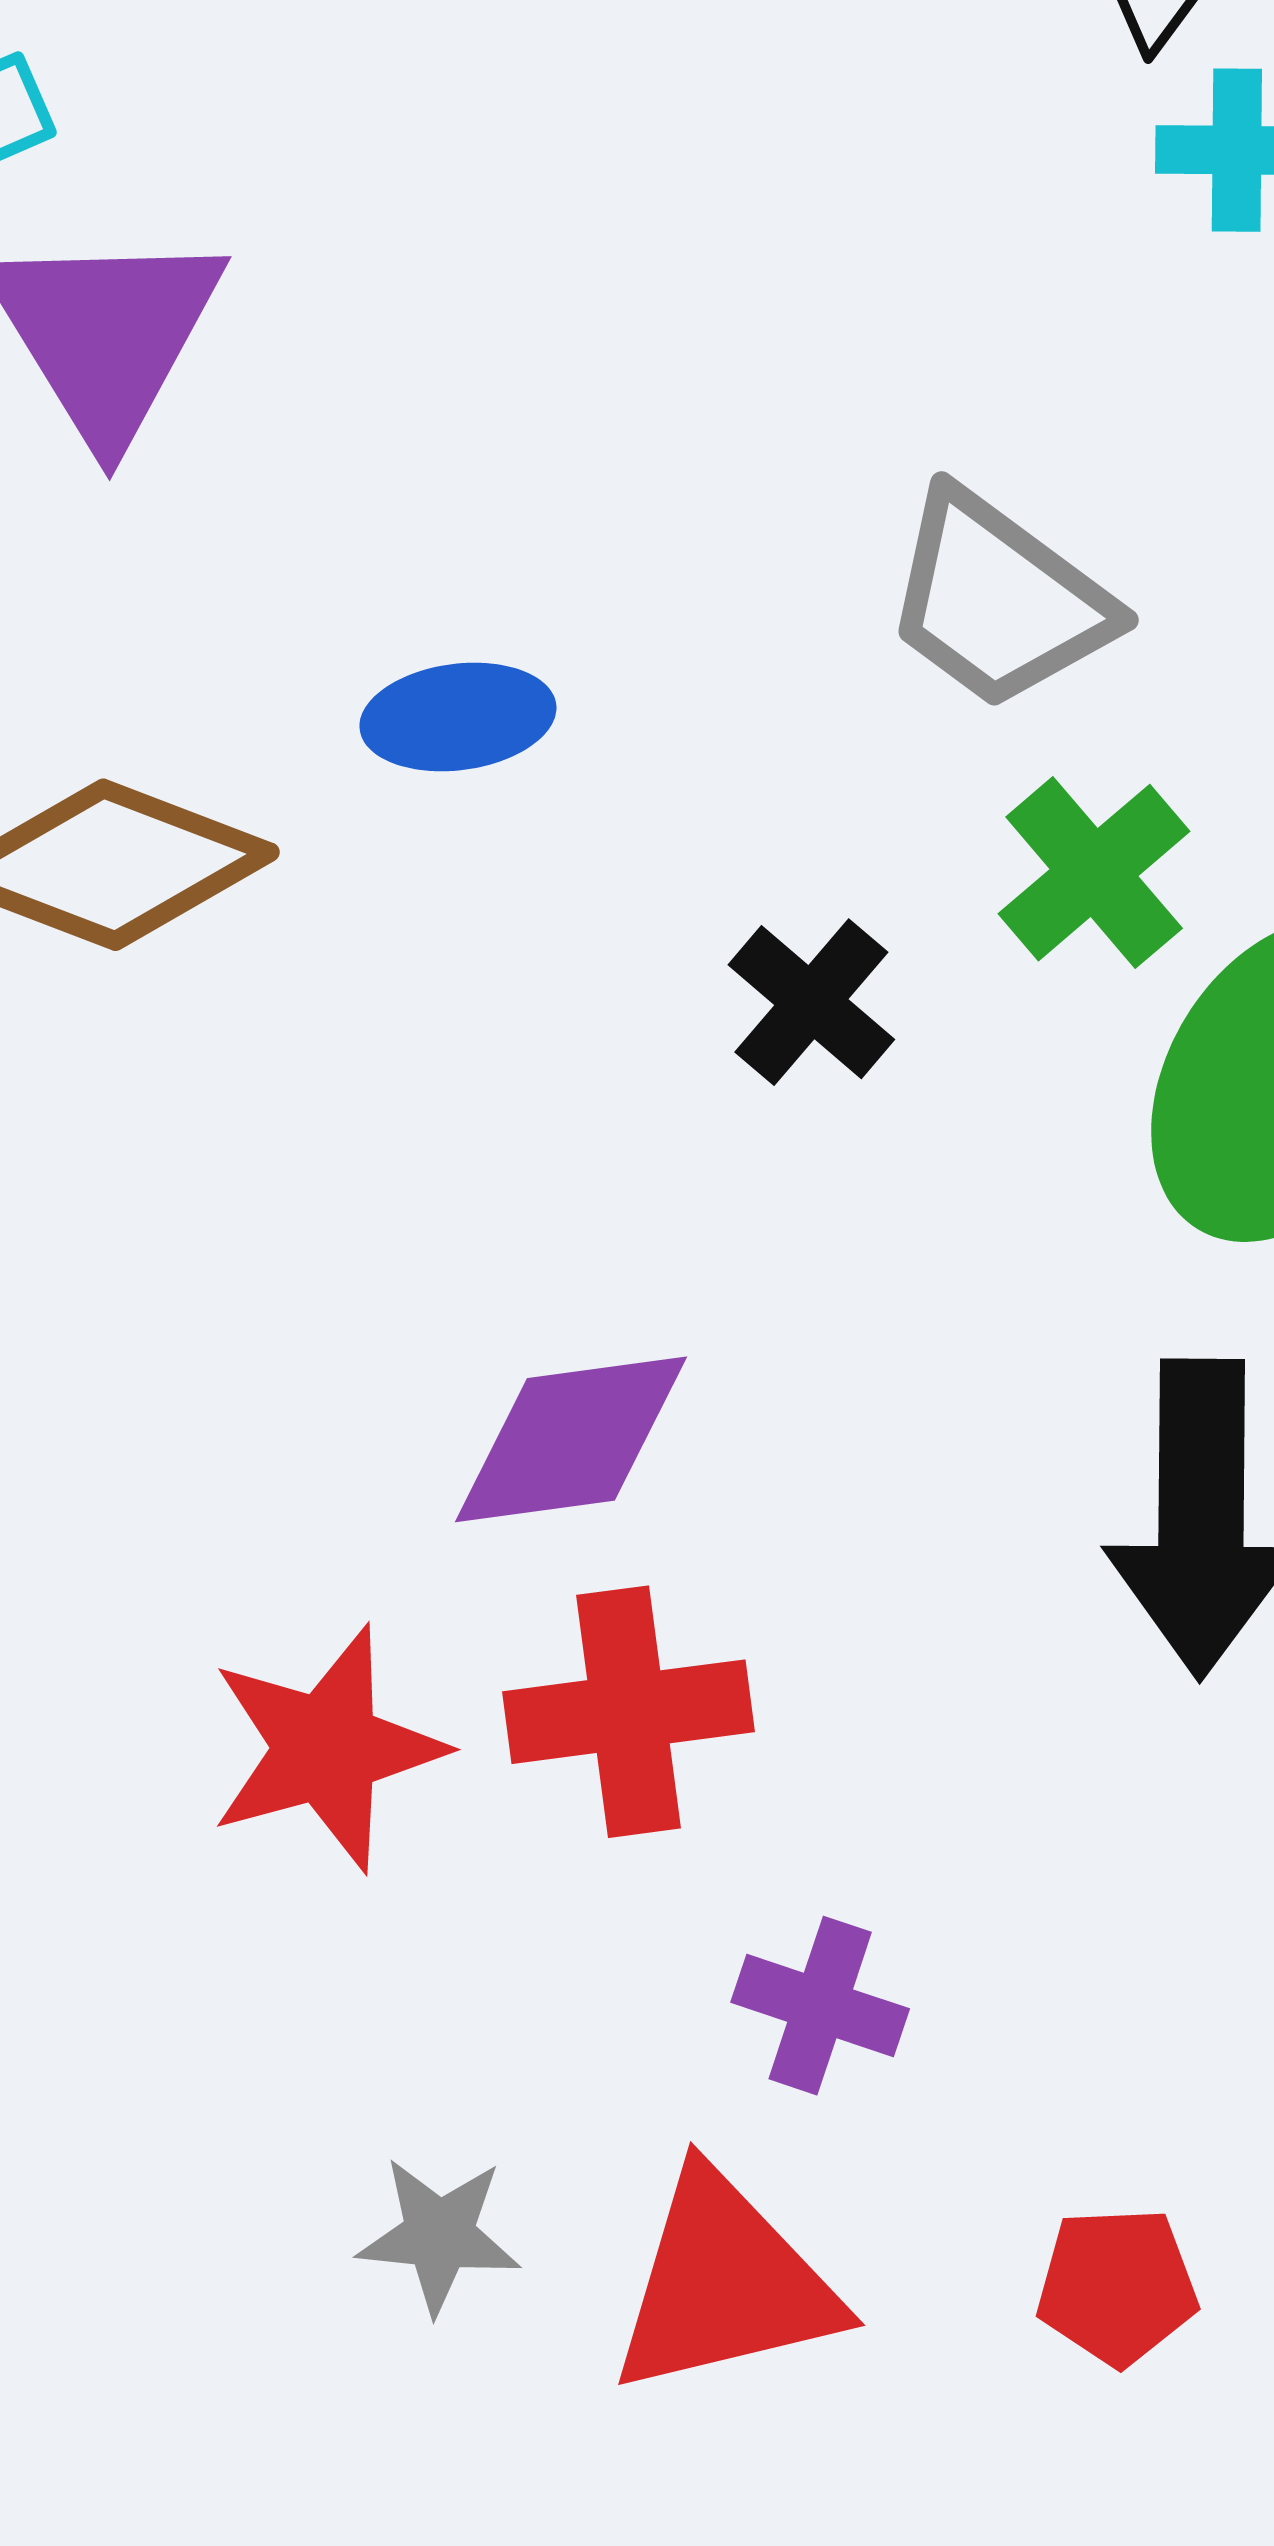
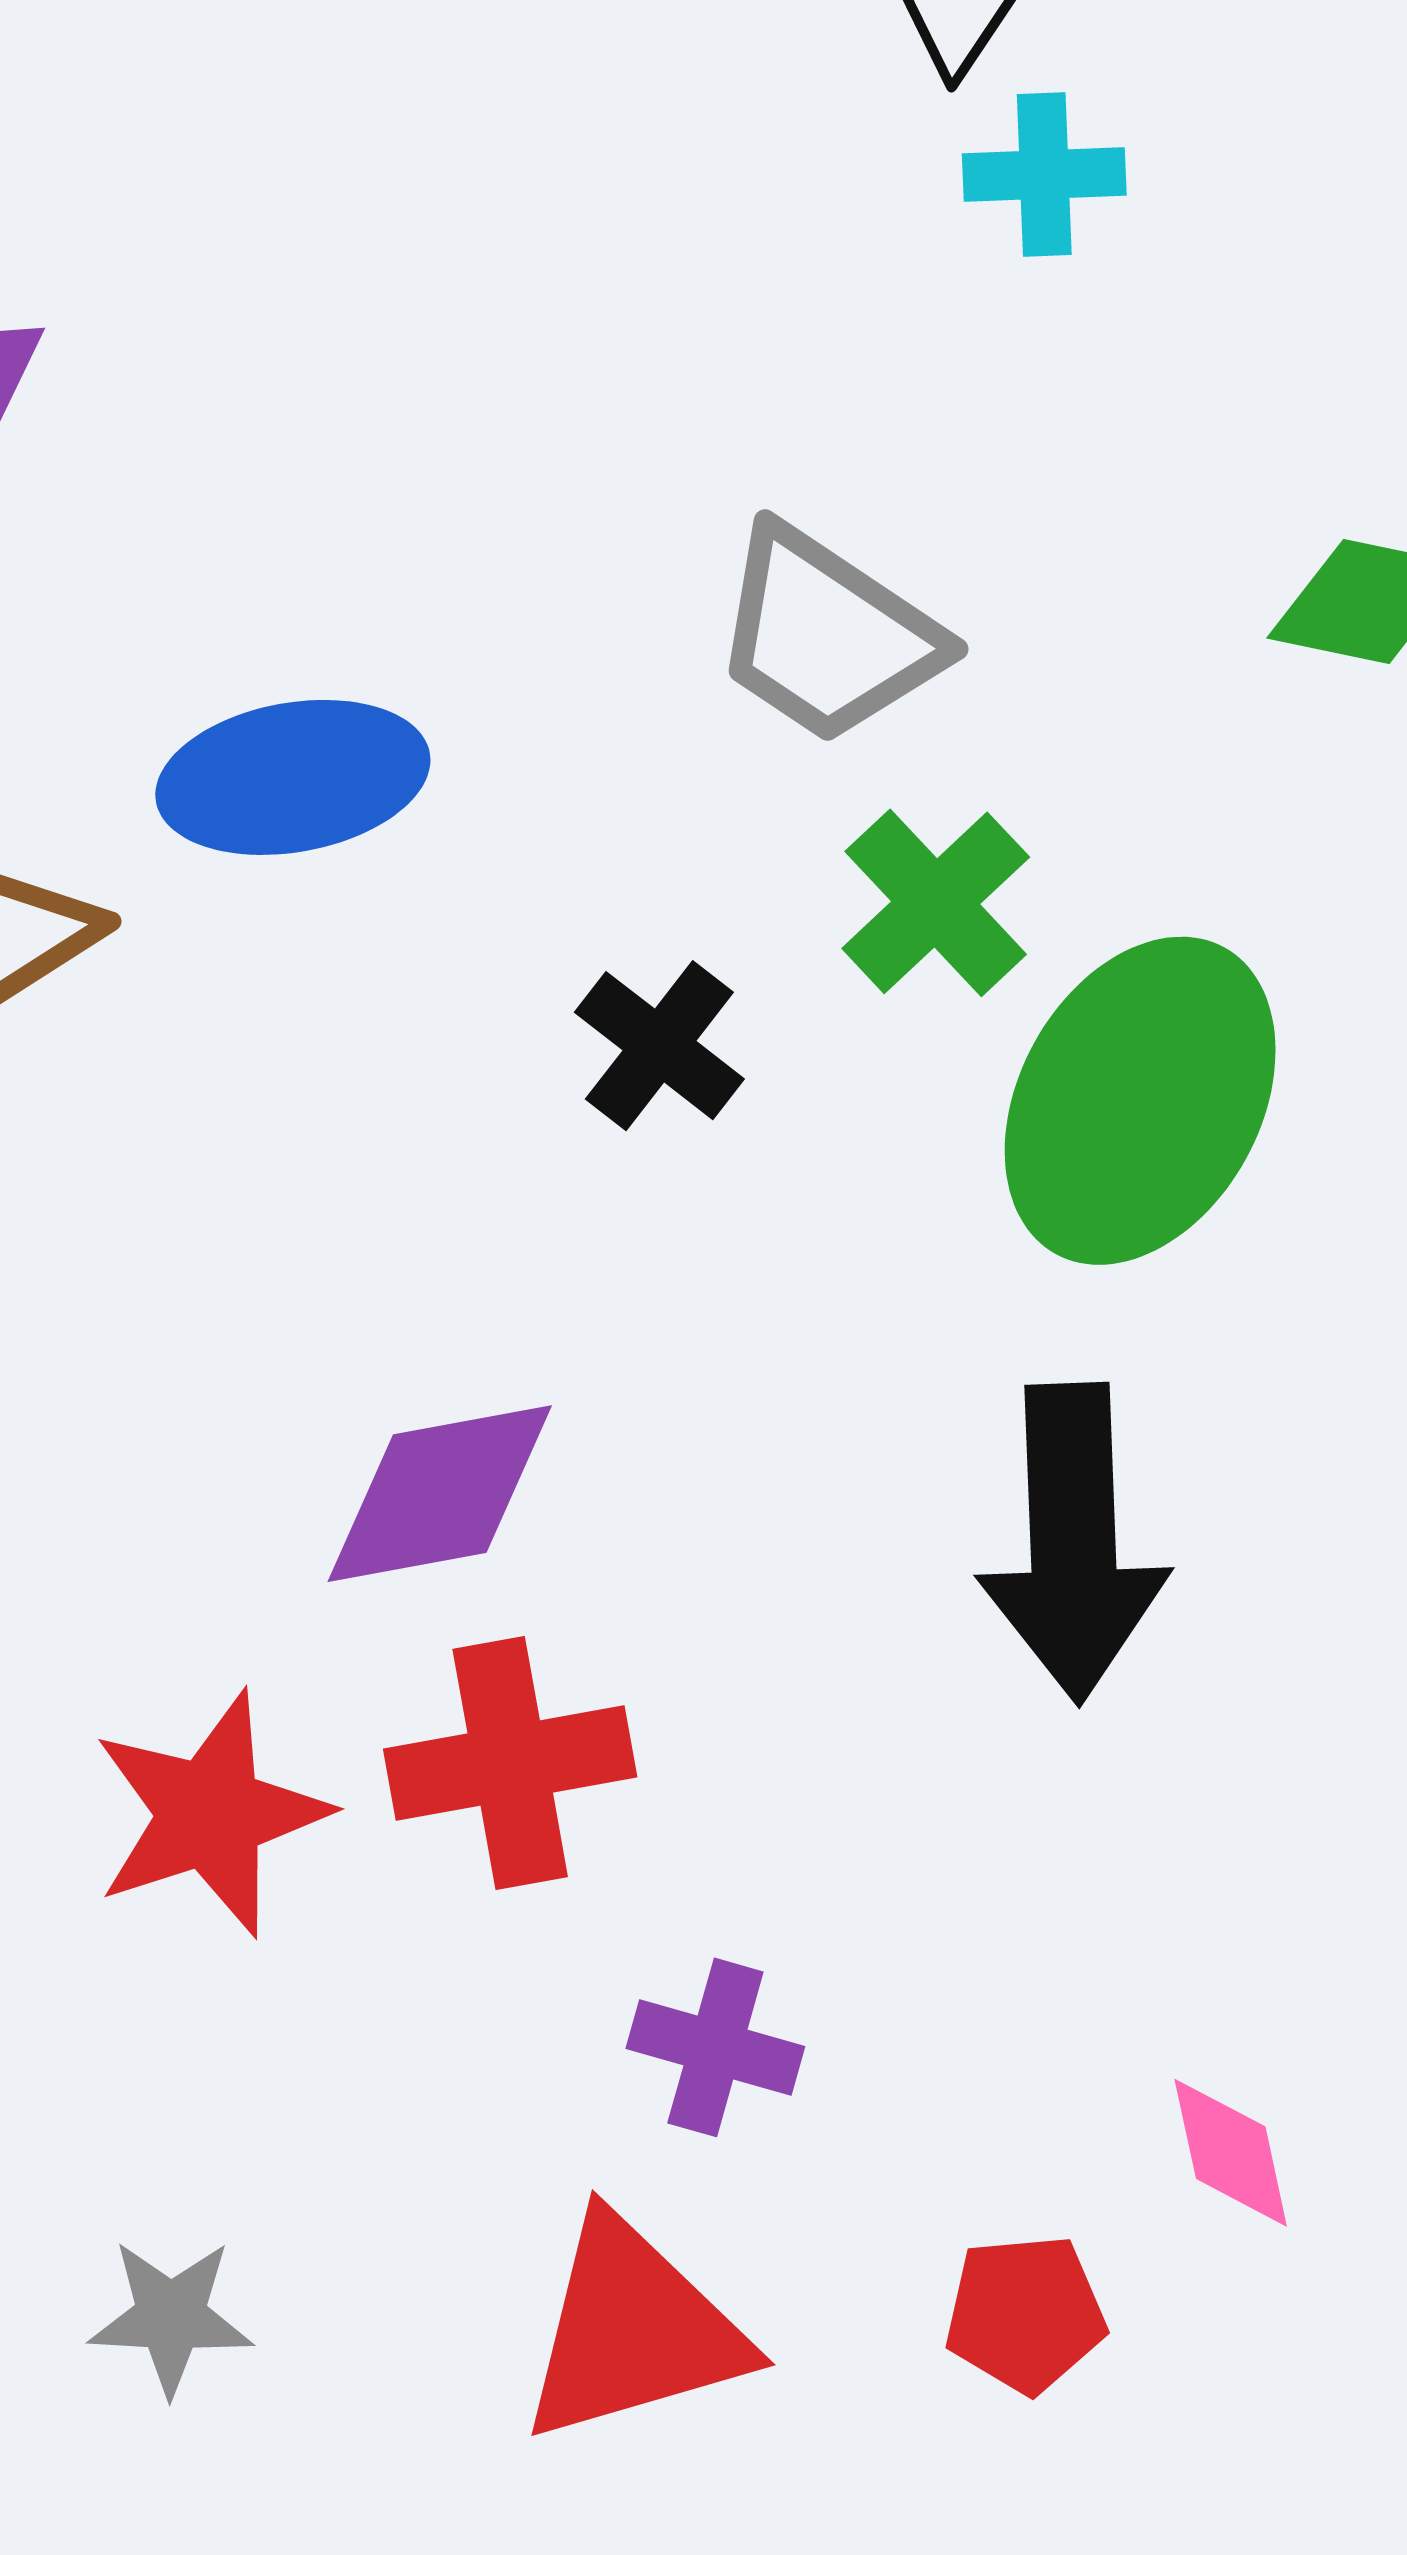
blue ellipse: (458, 717) -> (293, 777), size x1.4
gray star: (439, 2235) -> (171, 2317), moved

